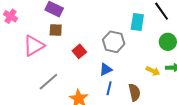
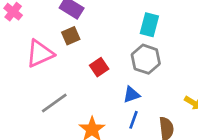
cyan rectangle: (137, 22) -> (149, 25), moved
brown square: (56, 30) -> (71, 36), turned -32

